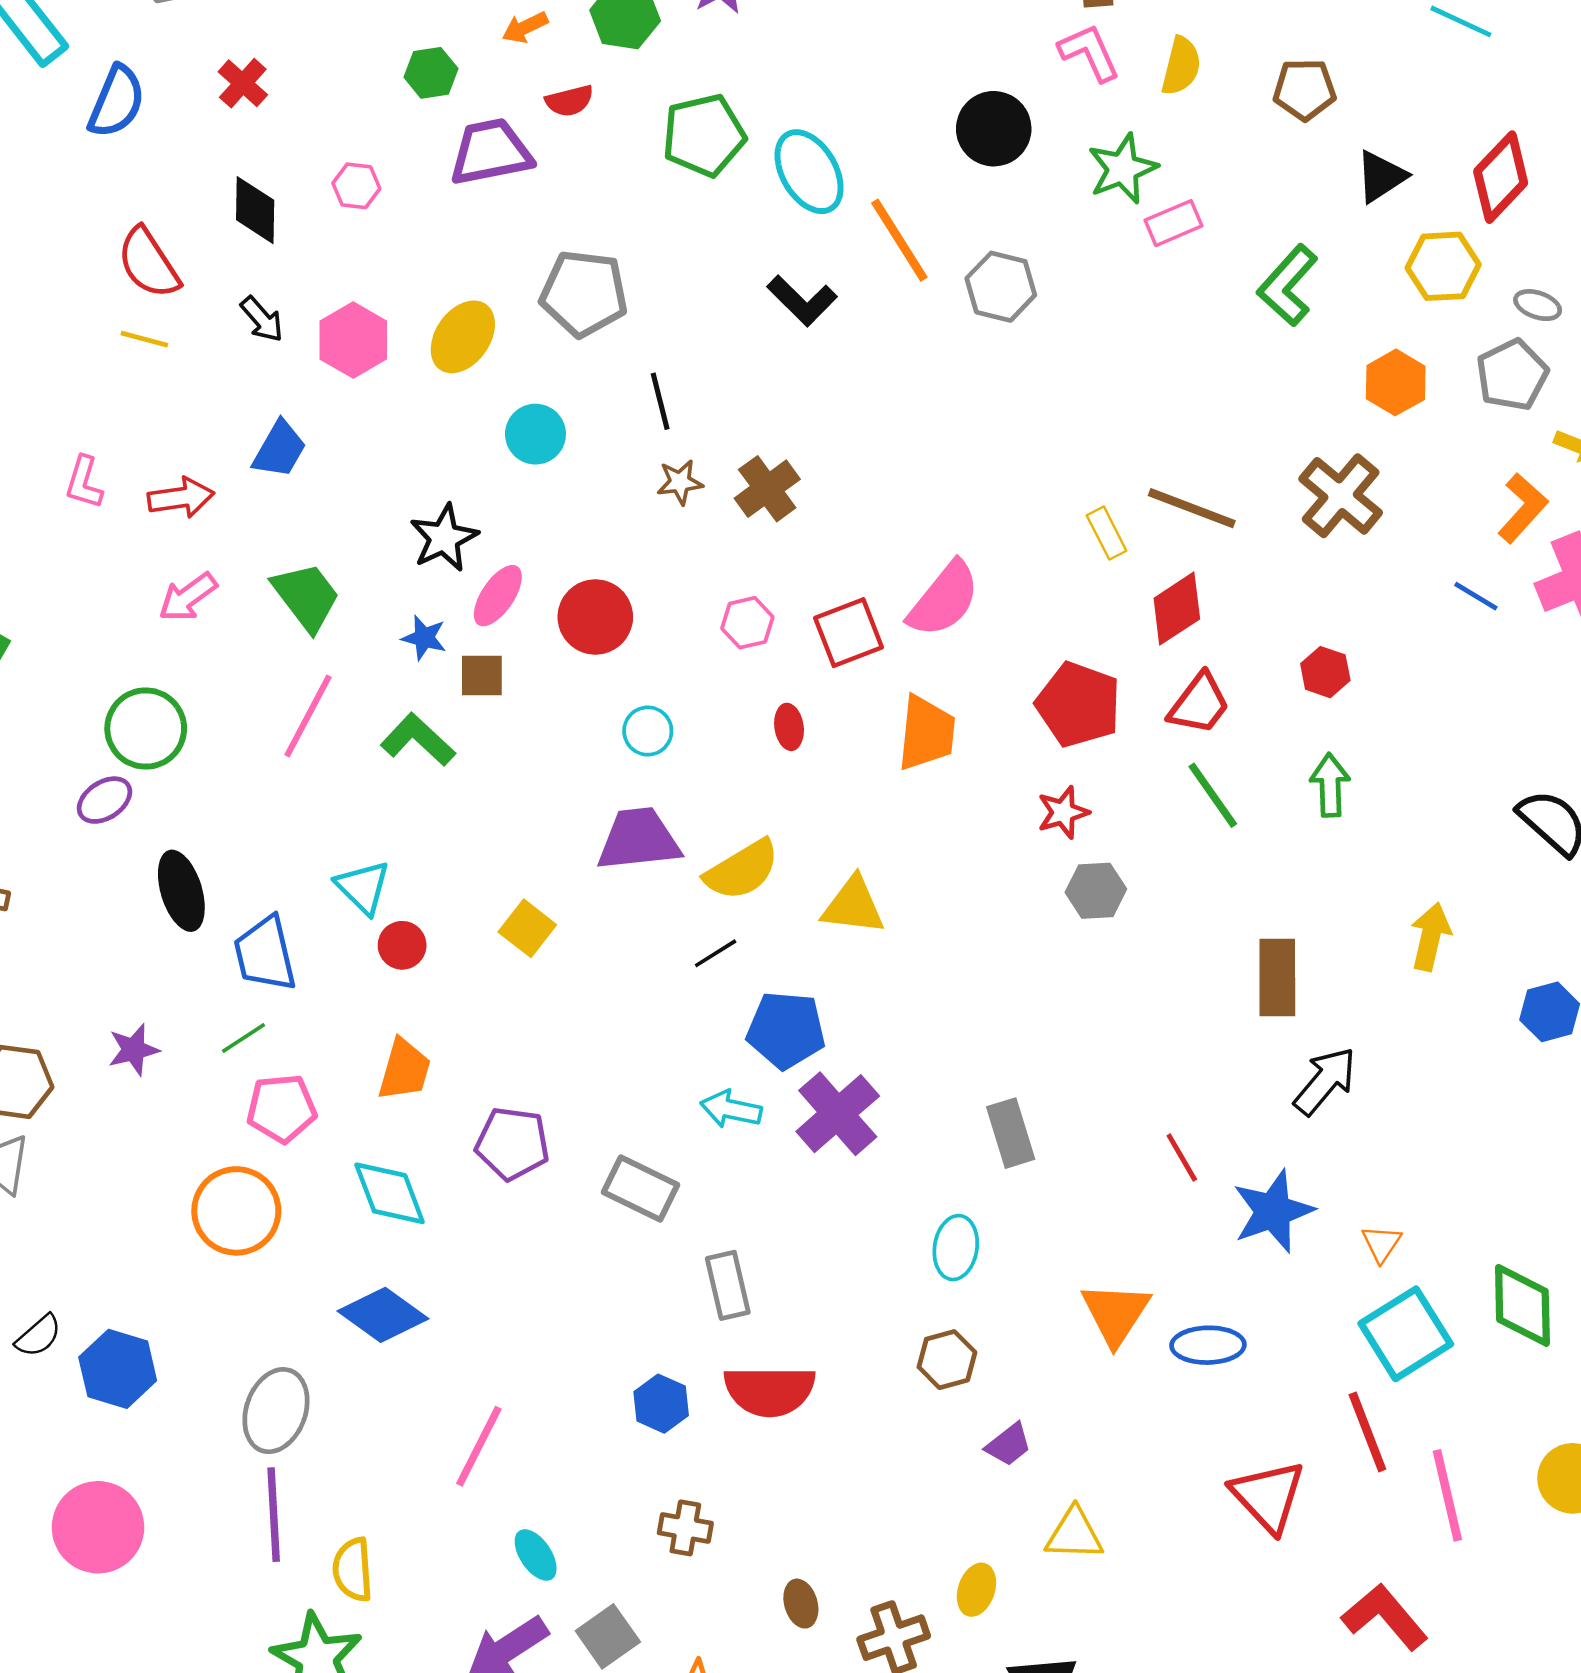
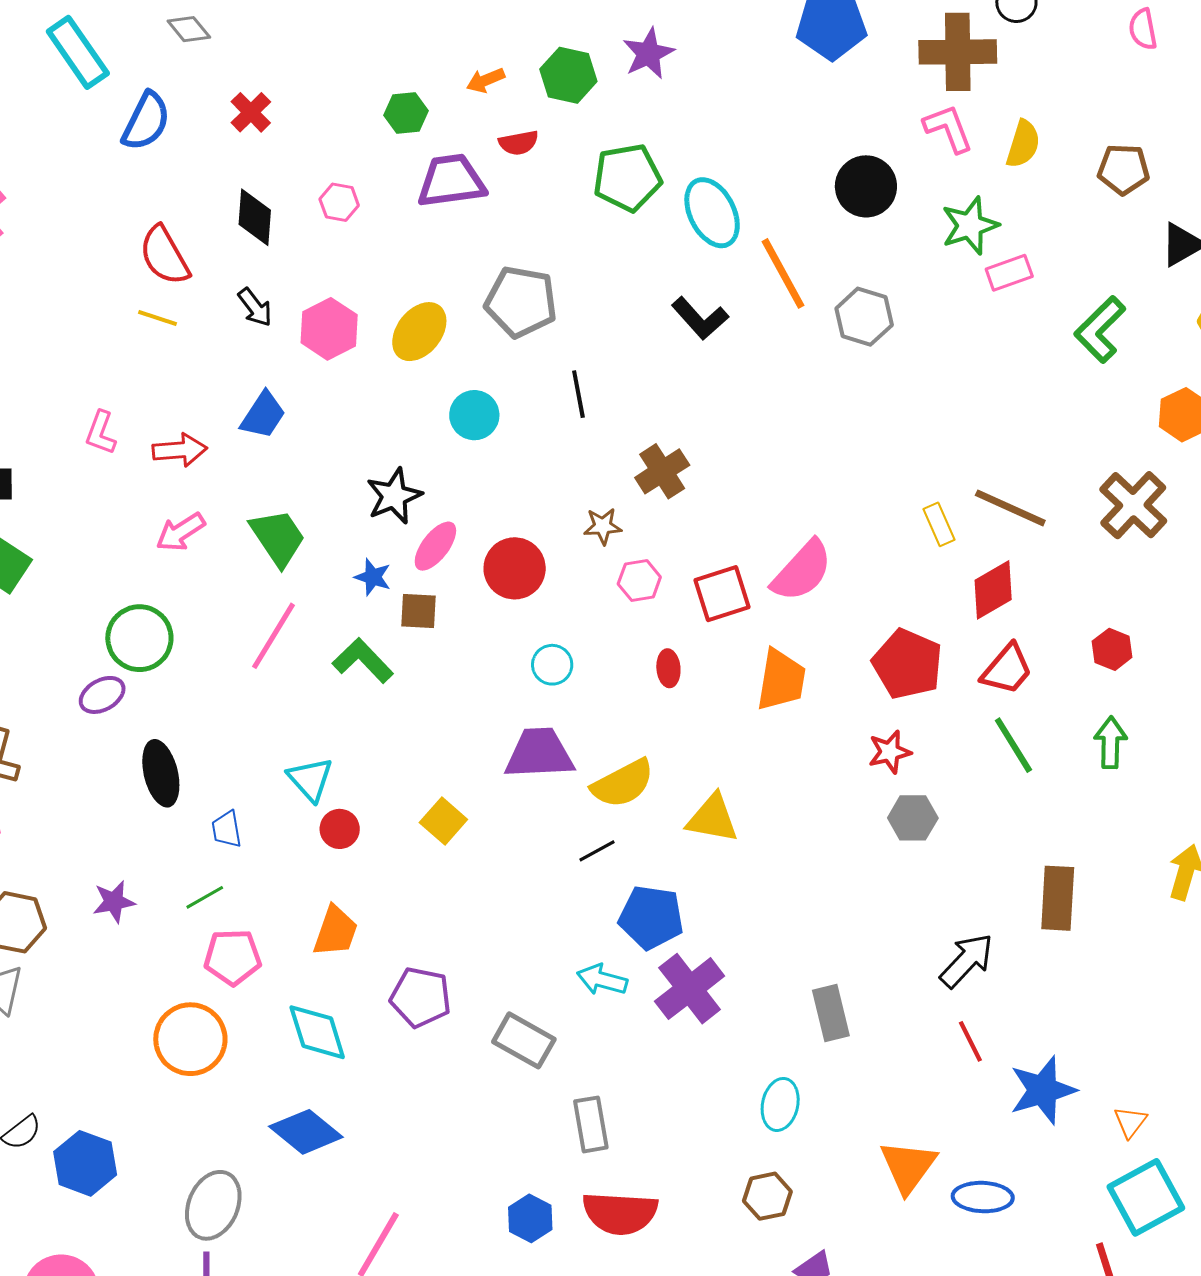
brown star: (680, 482) -> (603, 526), moved
blue trapezoid: (265, 954) -> (227, 829), size x0.6
black arrow: (1325, 1081) -> (967, 961), moved

